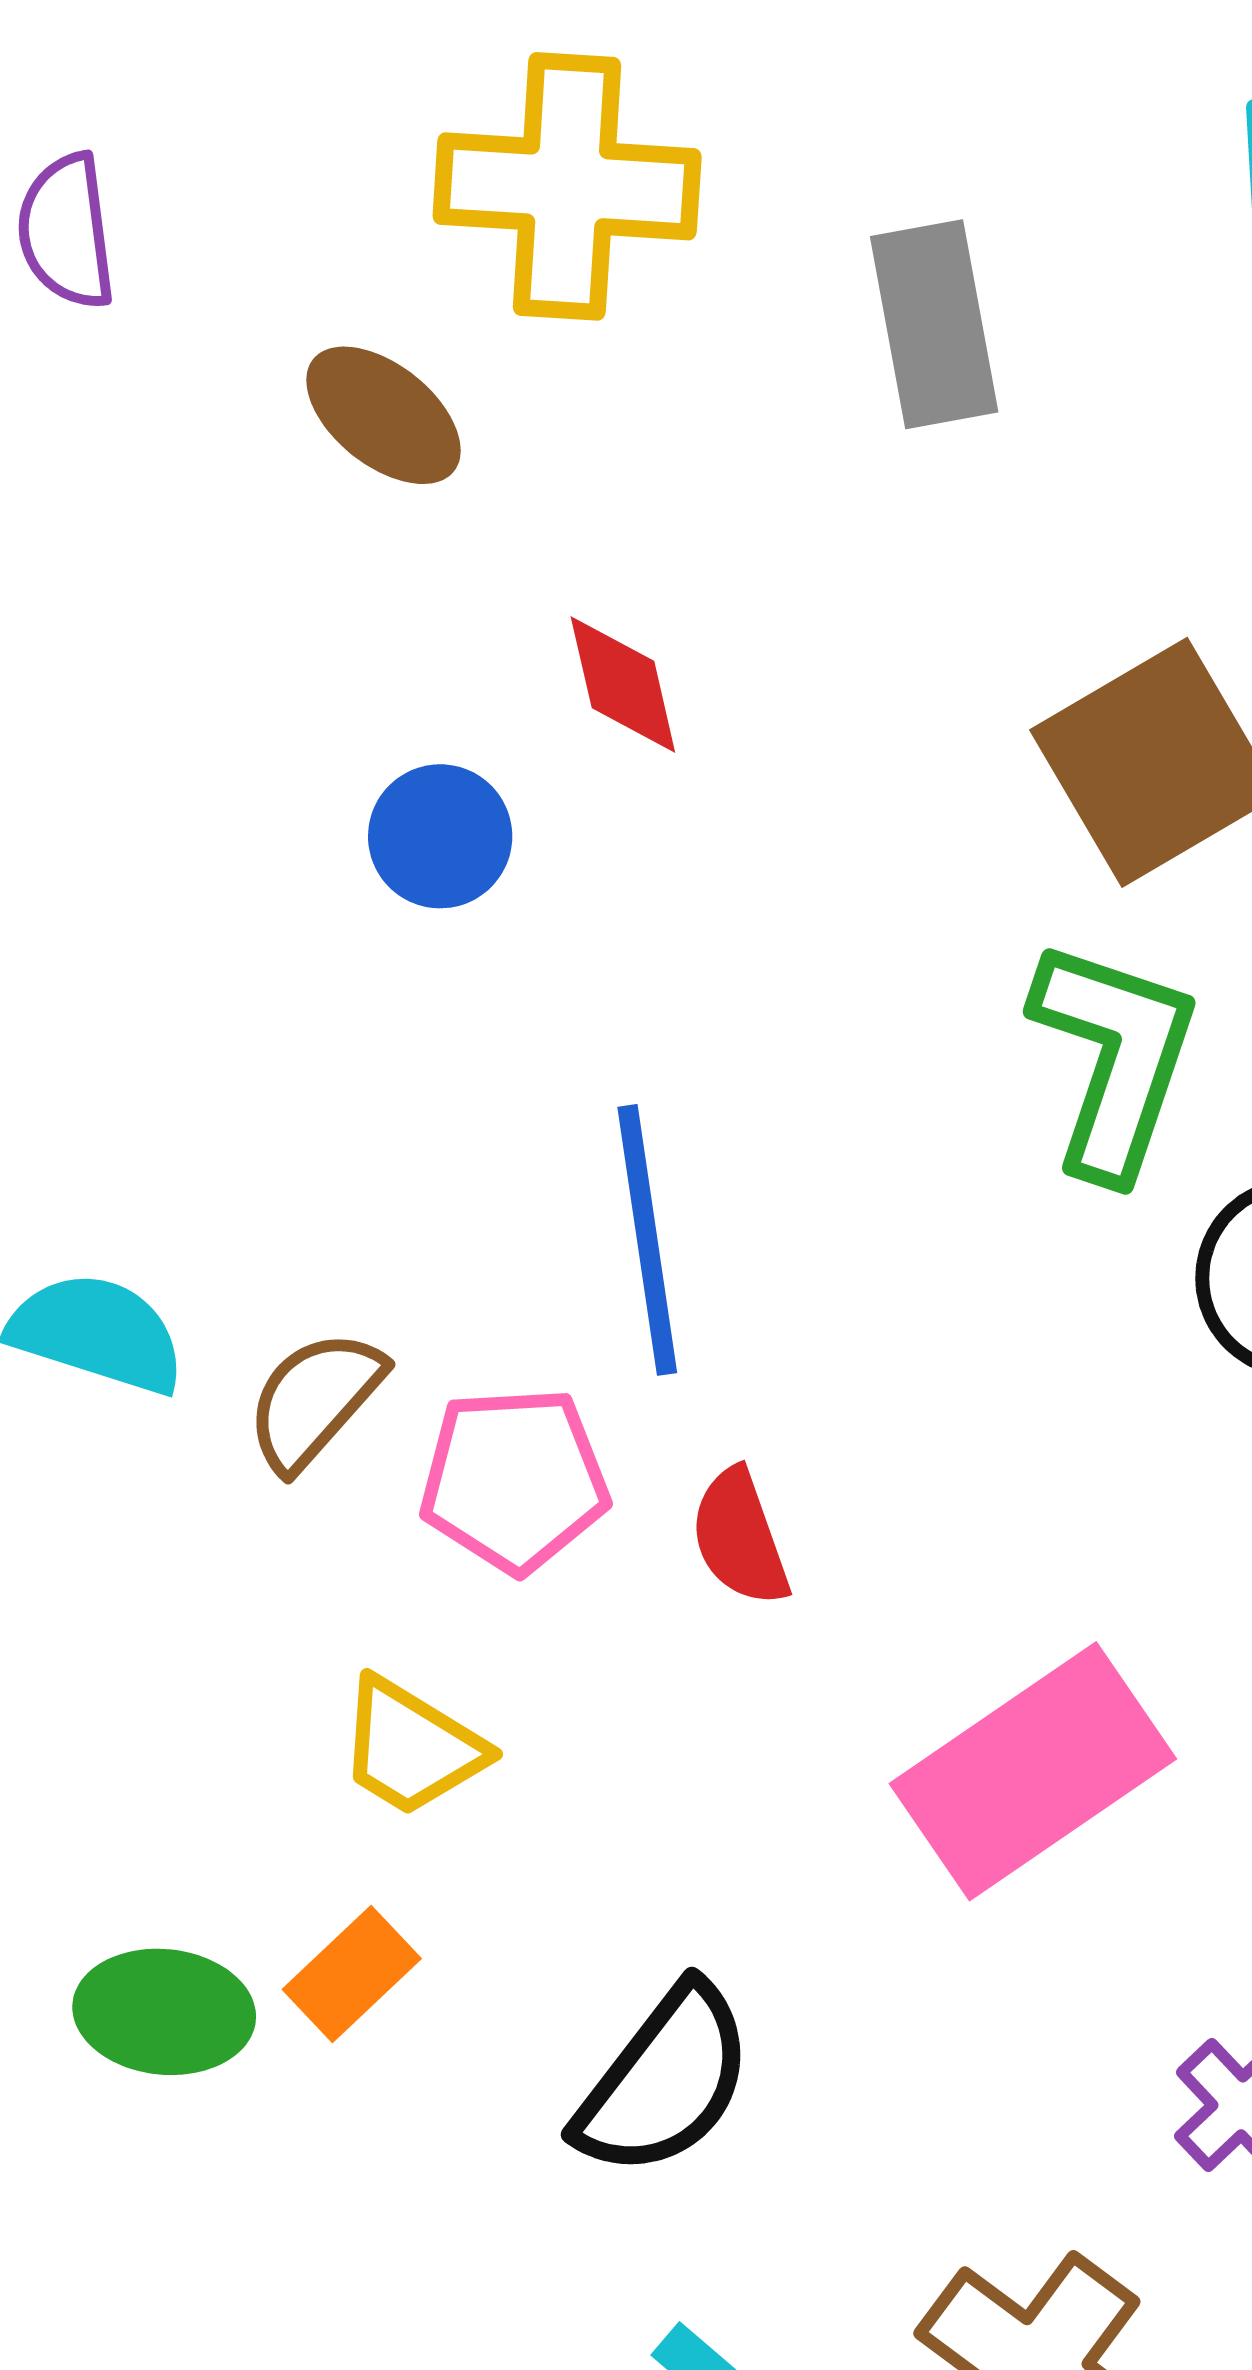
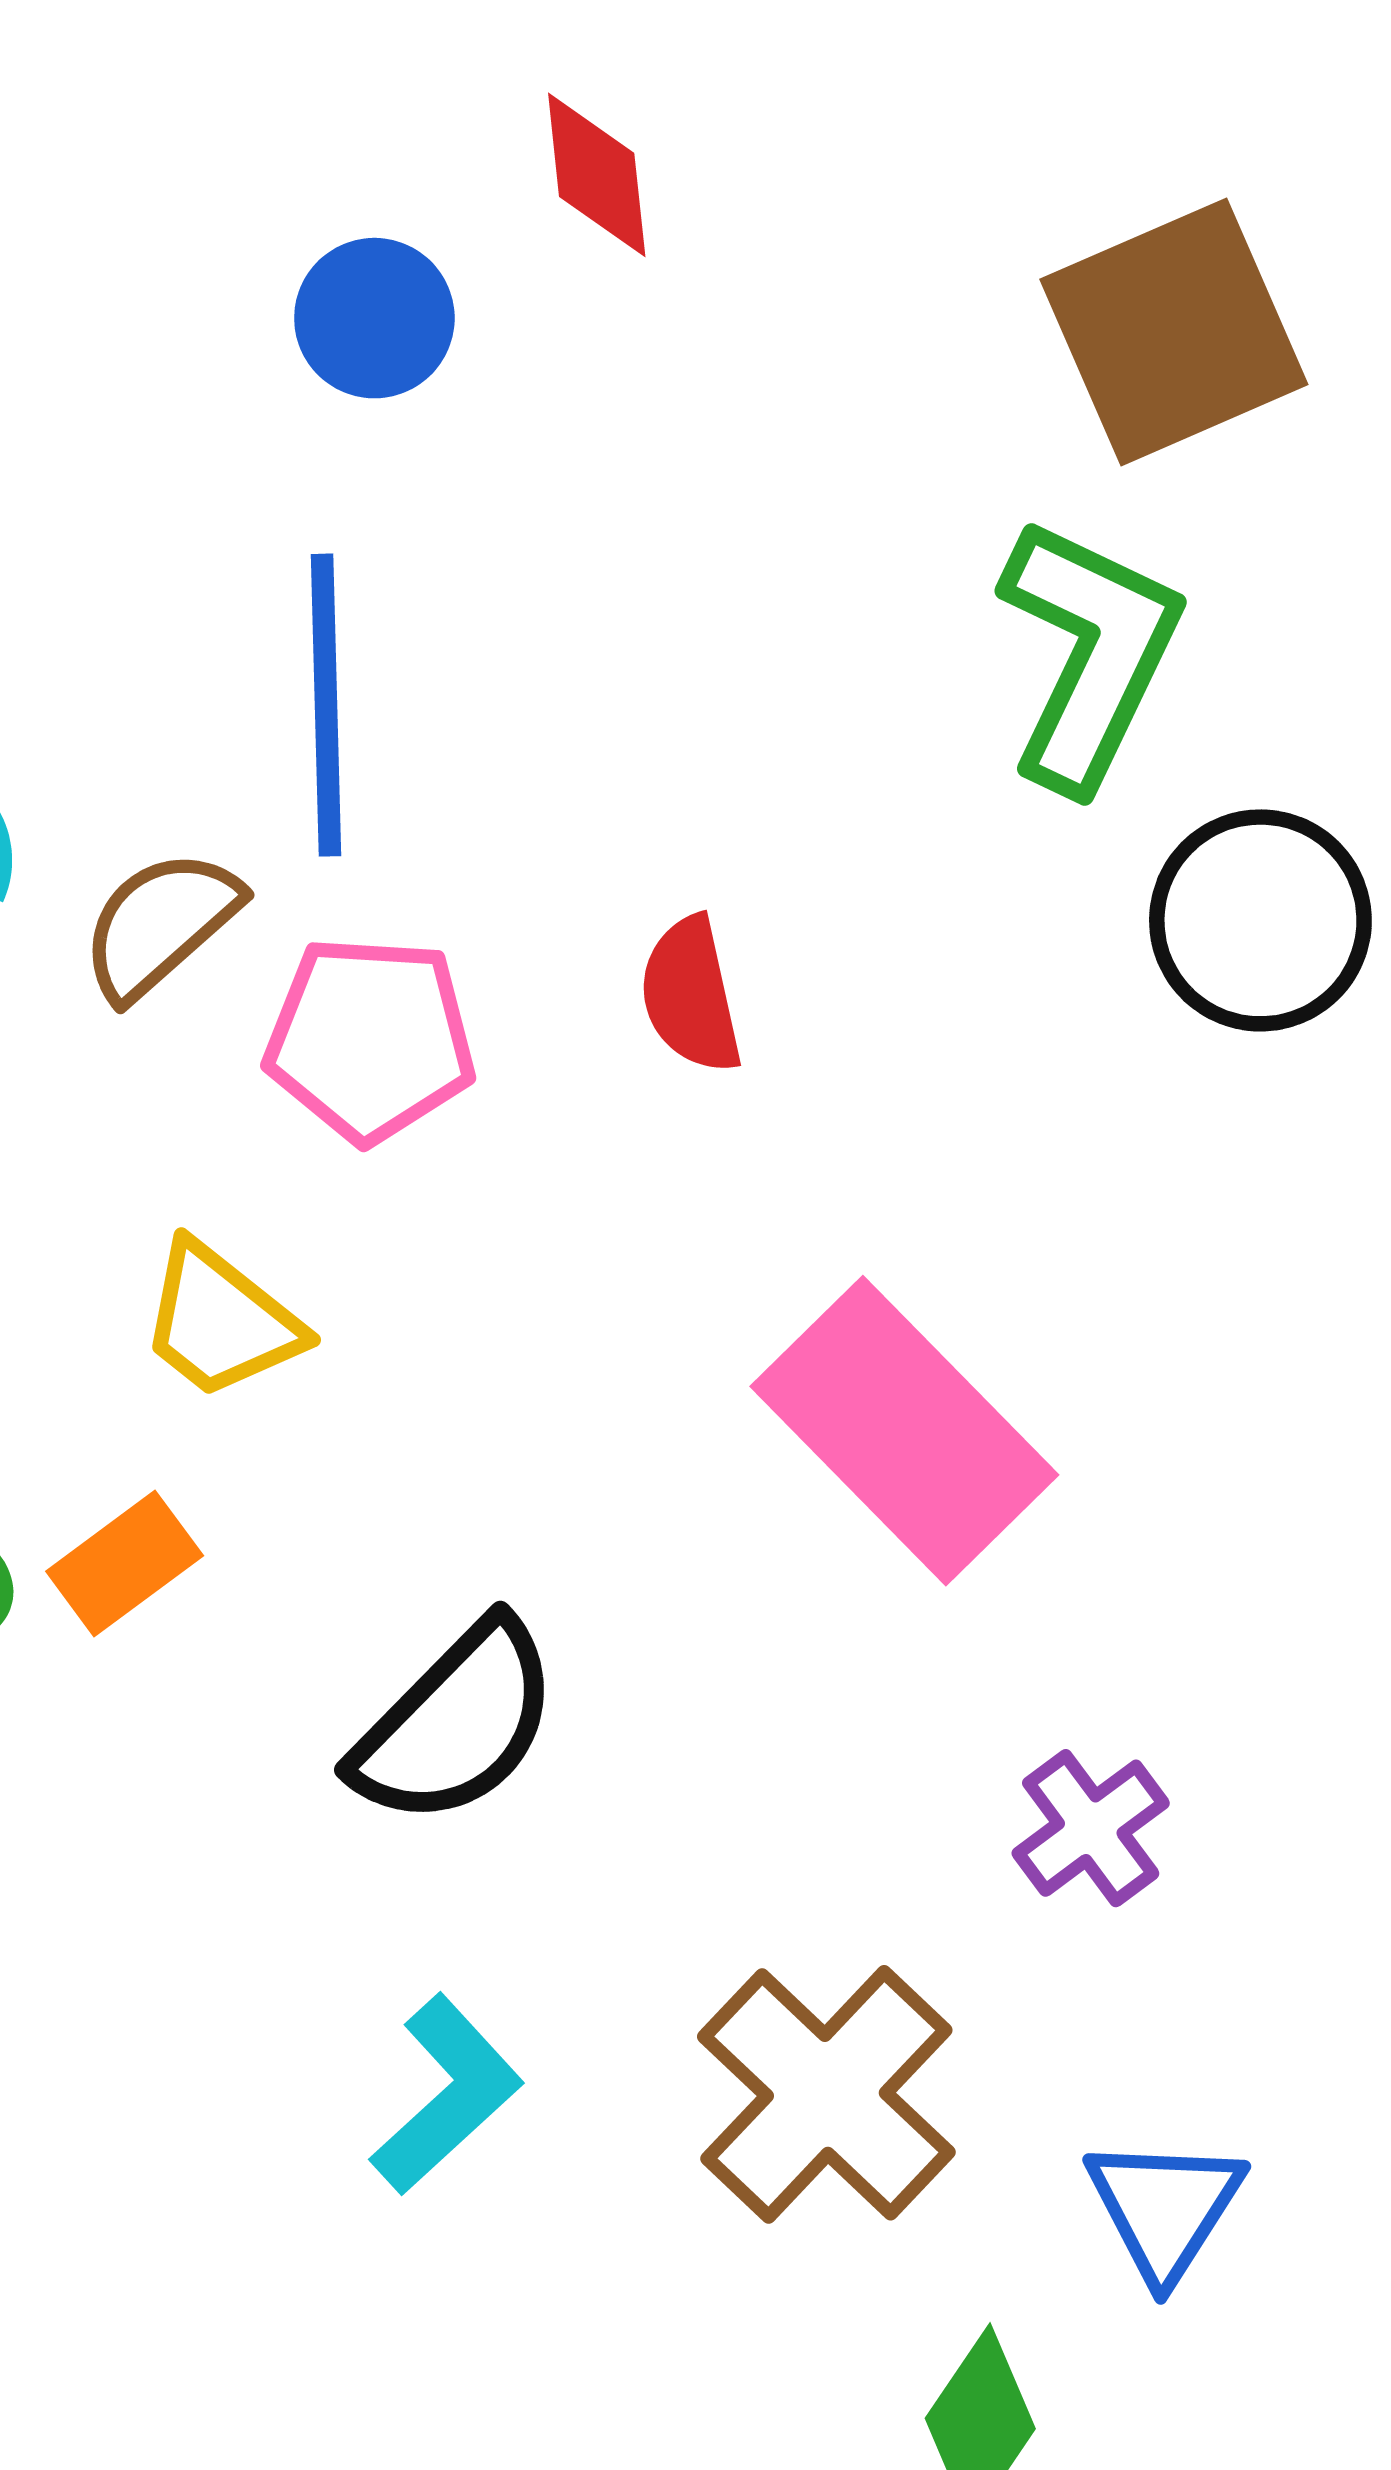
blue line: (647, 1240) -> (326, 705), moved
red semicircle: (740, 1537) -> (691, 995), moved
pink rectangle: (1033, 1771) -> (904, 1431), turned 73

